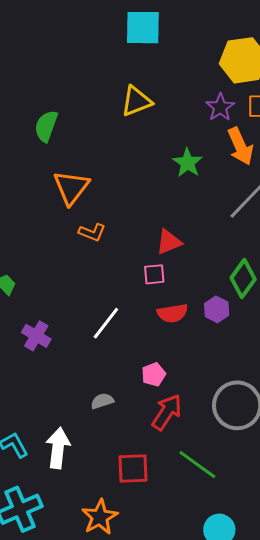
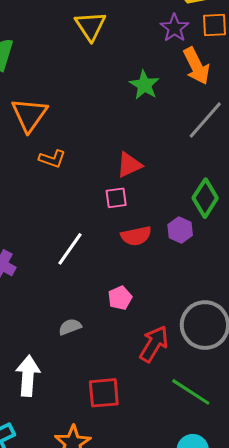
yellow triangle: (136, 101) -> (90, 26), turned -40
red arrow: (167, 412) -> (154, 344), moved
green line: (197, 465) -> (191, 392), moved

